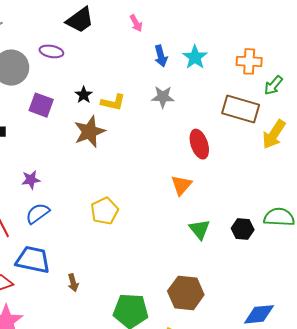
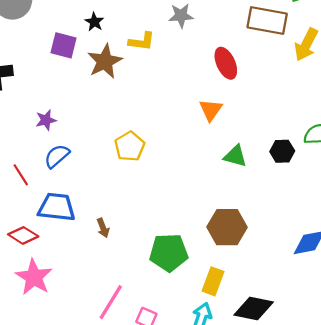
yellow L-shape: (113, 102) -> (142, 41), moved
purple square: (41, 105) -> (64, 45), moved
green triangle: (200, 229) -> (235, 156), turned -30

